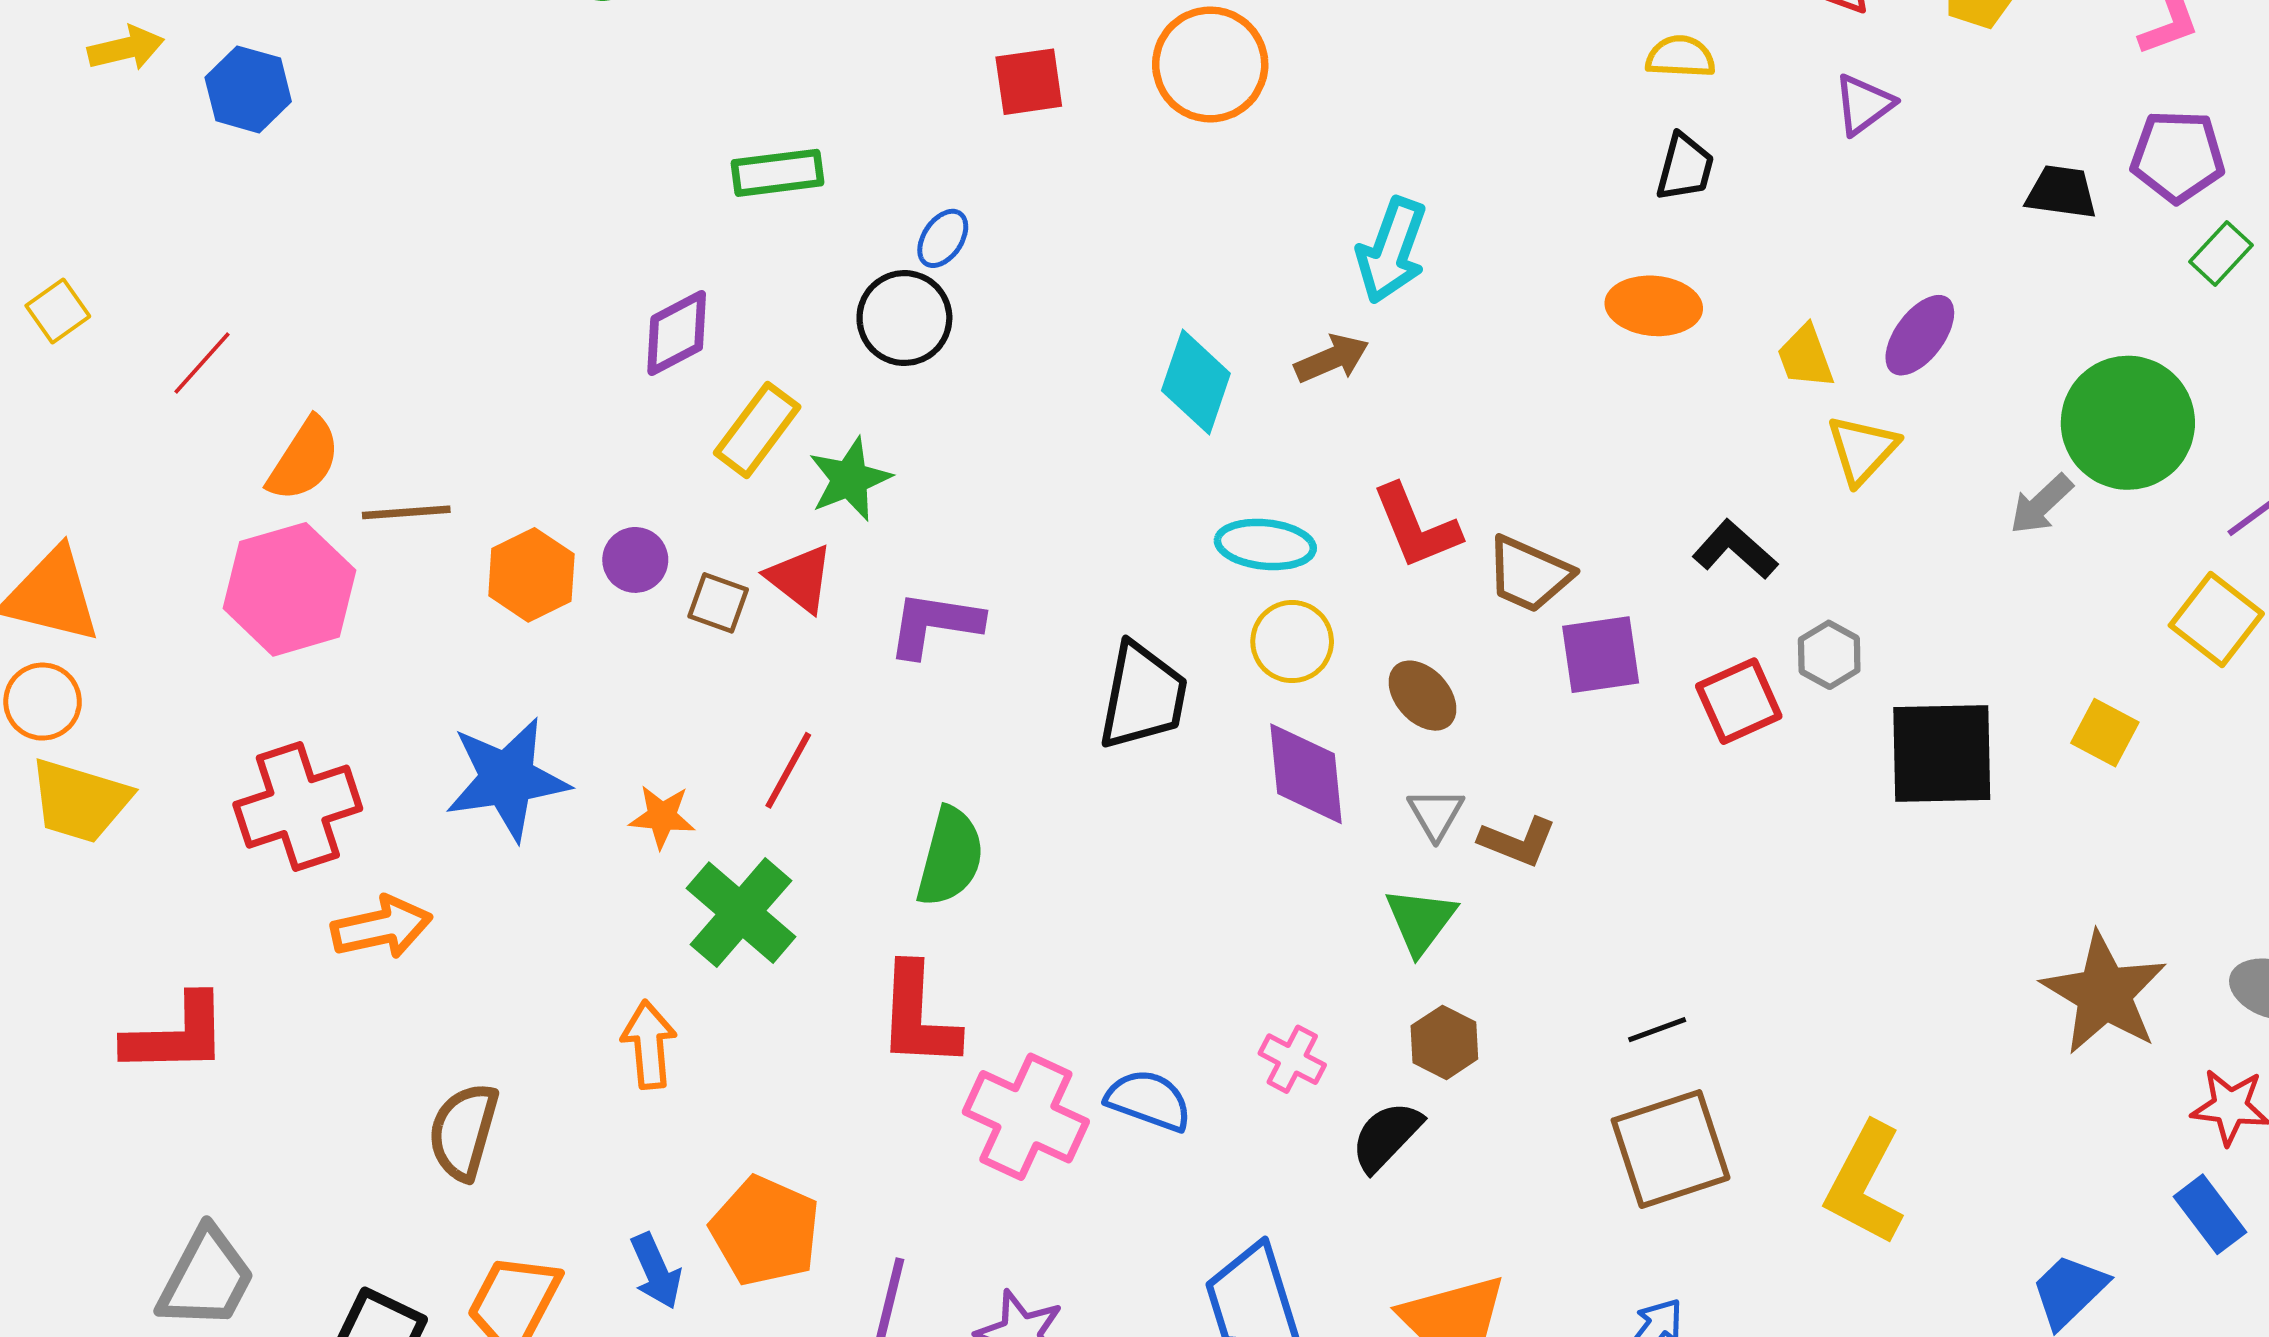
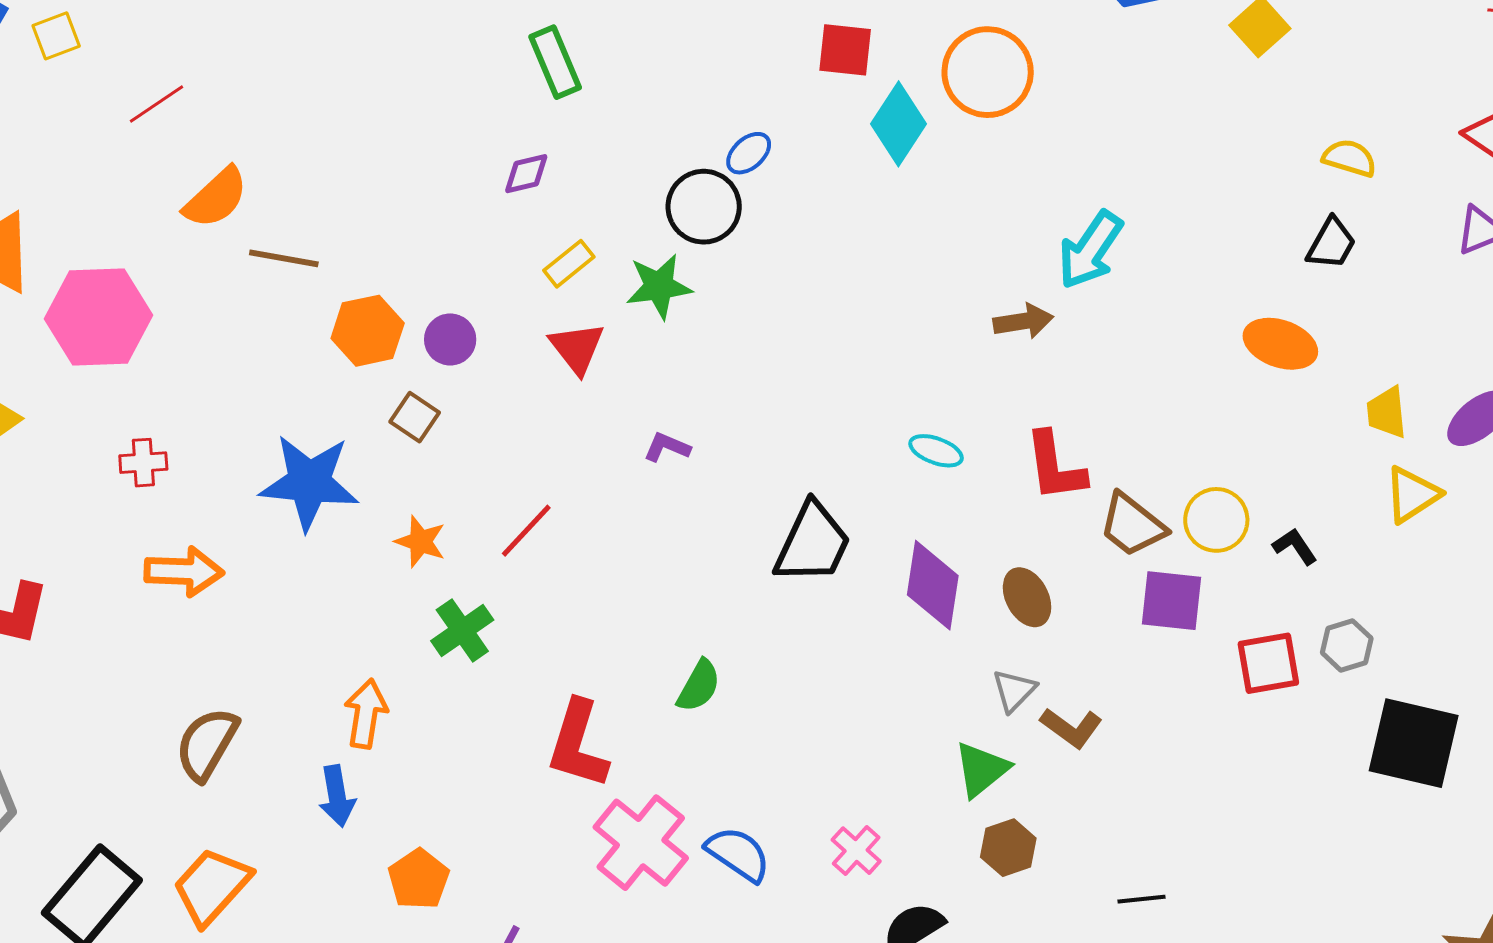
green rectangle: (777, 173) -> (555, 62), moved, turned 60
purple diamond: (677, 333) -> (526, 174), size x0.7
cyan diamond: (1196, 382) -> (899, 124), moved
yellow rectangle: (757, 430) -> (569, 264), size x0.7
green star: (850, 479) -> (659, 286), moved
cyan ellipse: (1265, 544) -> (936, 451), size x0.7
black L-shape: (1735, 550) -> (1295, 546), size x0.7
red triangle: (800, 578) -> (577, 348), moved
pink hexagon: (290, 589) -> (99, 317), moved
brown square: (718, 603) -> (415, 417), moved
purple L-shape: (934, 624) -> (667, 447), size x0.6
yellow circle: (1292, 642) -> (1216, 520), moved
purple diamond: (1306, 774) -> (933, 585), moved
red cross: (298, 807) -> (143, 463), size x0.5
green semicircle: (950, 857) -> (699, 686), moved, size x0.7
green cross: (741, 913) -> (462, 630), size x0.7
brown hexagon: (1444, 1042) -> (1008, 848), moved
orange pentagon: (765, 1231) -> (419, 879), size x0.7
blue arrow: (656, 1271) -> (337, 796), moved

